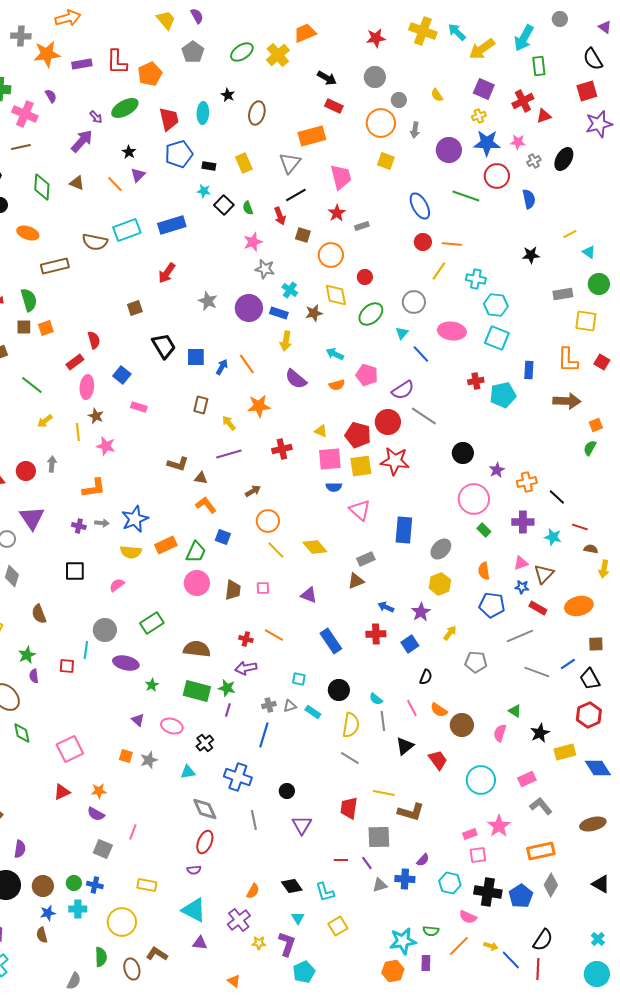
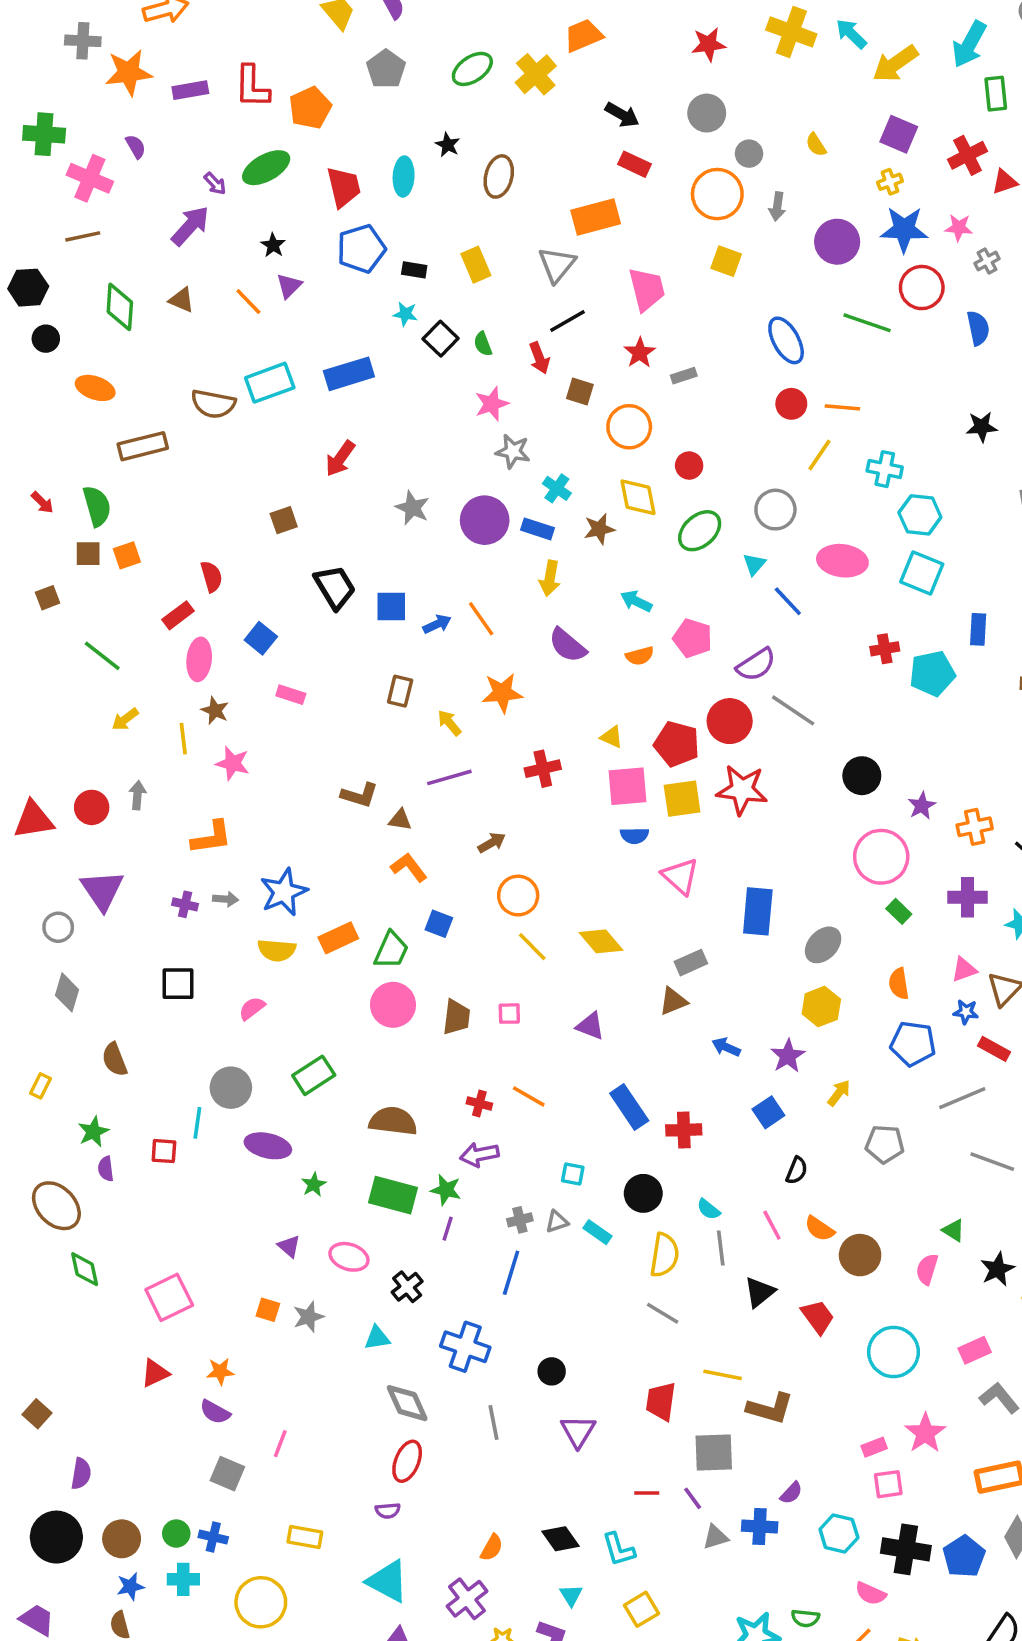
blue arrow: (222, 367) -> (437, 624), turned 35
red cross: (376, 634) -> (684, 1130), moved

